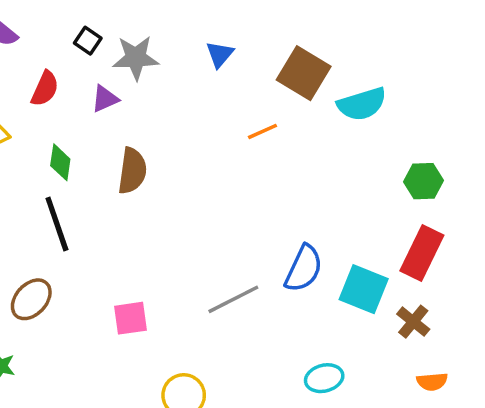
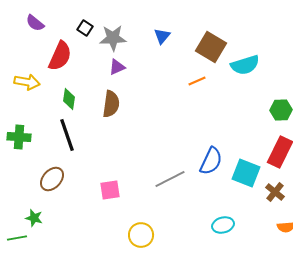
red semicircle: (45, 89) -> (60, 56), size x1.4
purple triangle: (105, 99) -> (117, 67), moved
orange line: (262, 131) -> (197, 81), moved

